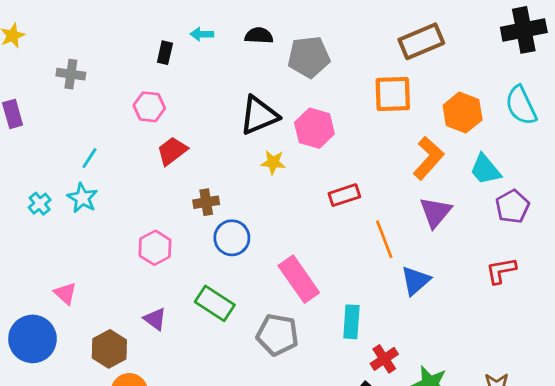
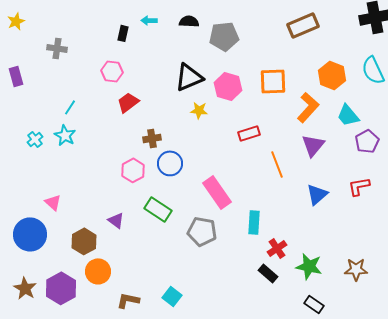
orange square: (393, 94) -> (273, 81), moved
pink hexagon: (155, 248) -> (133, 170), moved
blue triangle: (416, 281) -> (317, 194), moved

